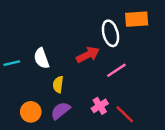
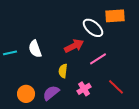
white ellipse: (110, 33) -> (93, 28), turned -35
yellow semicircle: (58, 84) -> (63, 71), moved
red line: (125, 114) -> (116, 87), moved

